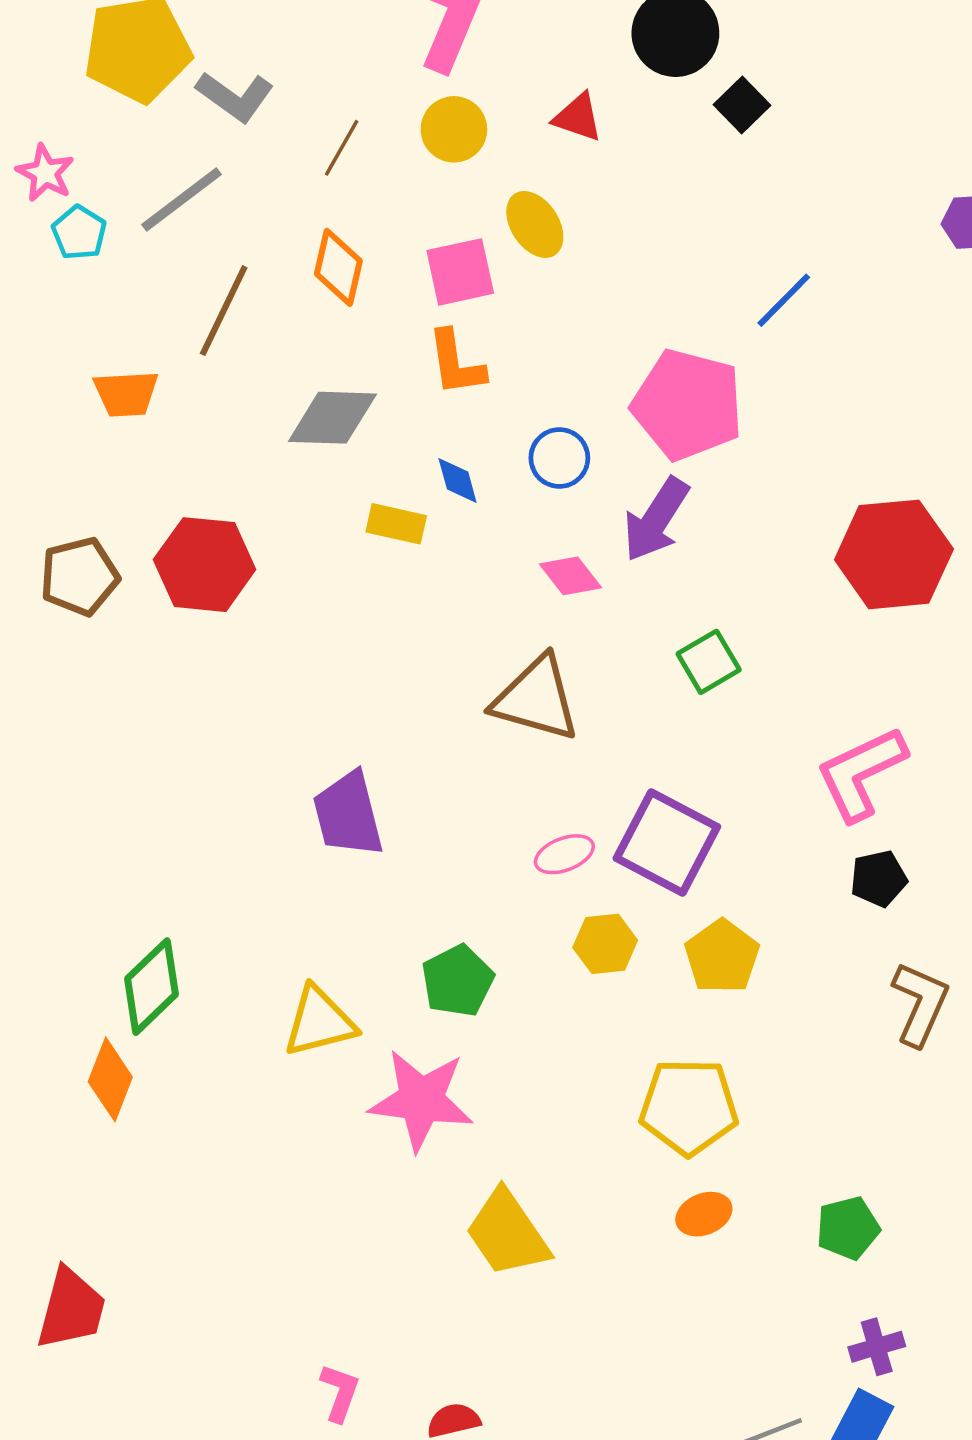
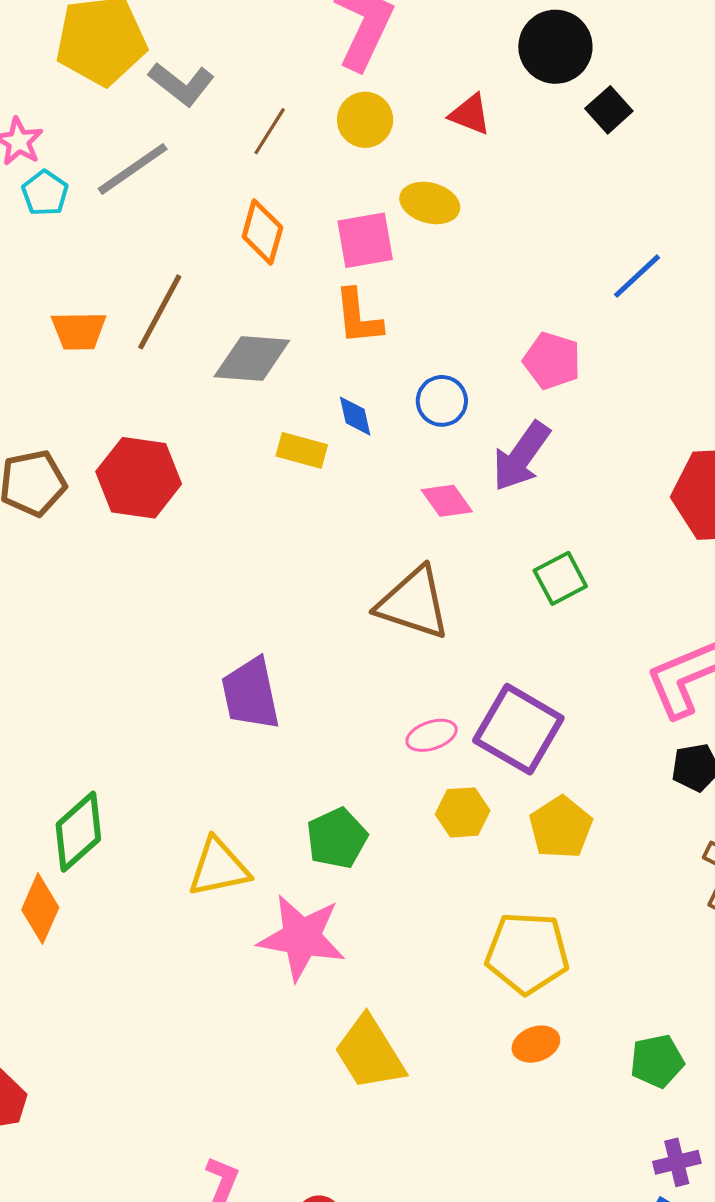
yellow ellipse: (535, 224) -> (430, 203), turned -44
brown line: (224, 311) -> (160, 312), moved
pink pentagon: (688, 405) -> (552, 361), size x0.6

